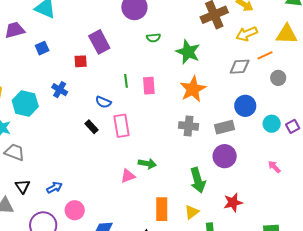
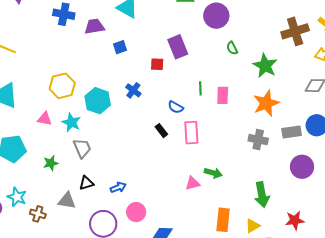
green semicircle: (153, 38) -> (232, 48), turned 64
gray rectangle: (225, 127) -> (292, 132), moved
gray trapezoid: (15, 152) -> (82, 148), turned 40
purple circle: (225, 156) -> (302, 167), moved
black triangle: (22, 186) -> (86, 183), turned 42

